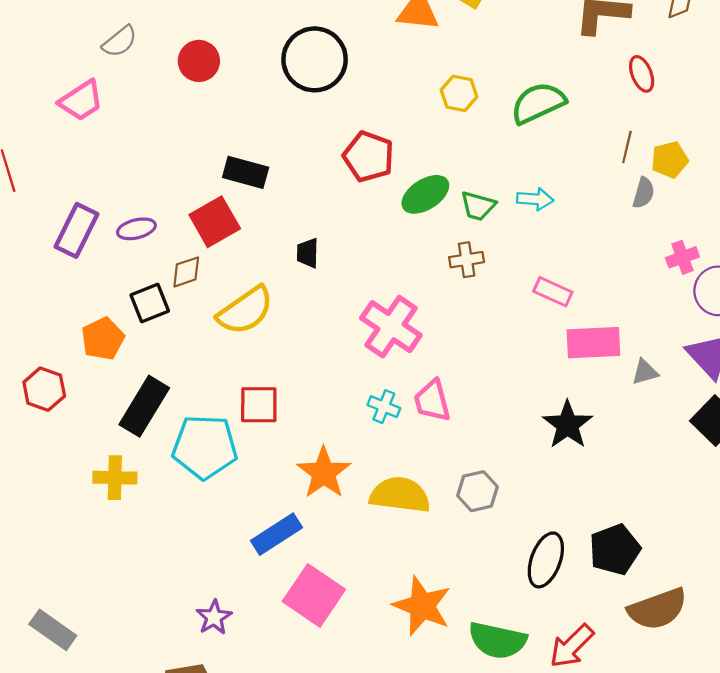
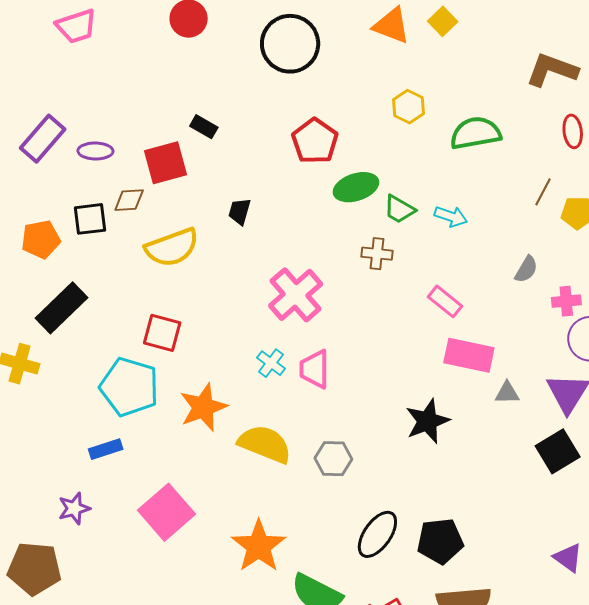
black rectangle: (246, 172) -> (204, 127), size x0.7
gray semicircle: (644, 193) -> (526, 269), moved
cyan pentagon: (205, 447) -> (129, 387), moved
blue rectangle: (276, 534) -> (106, 449), moved, size x0.7

